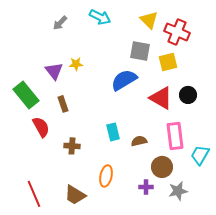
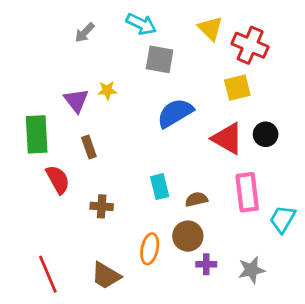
gray square: (140, 51) -> (160, 59), moved
green rectangle: (26, 95) -> (37, 134), turned 36
brown circle: (162, 167) -> (188, 236), moved

